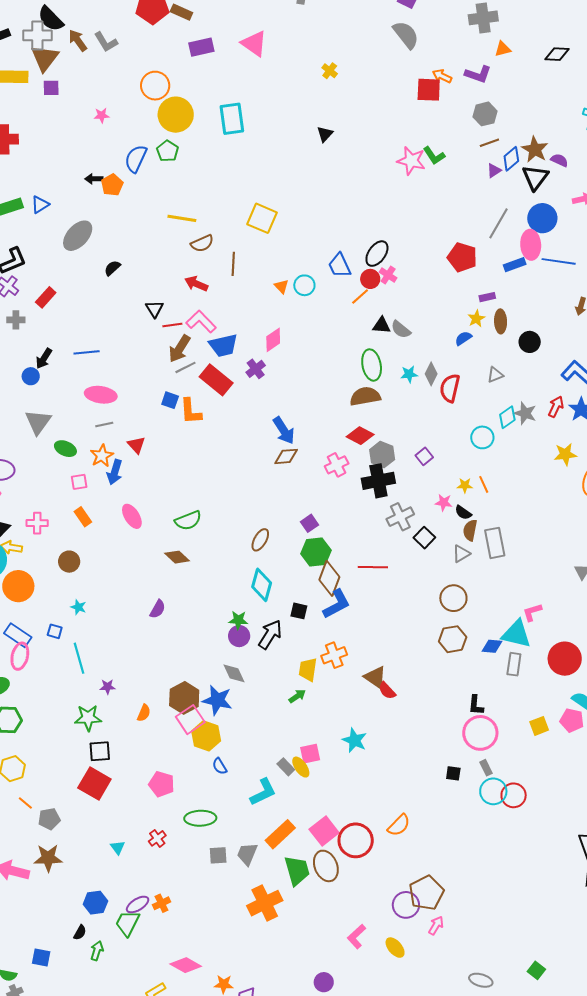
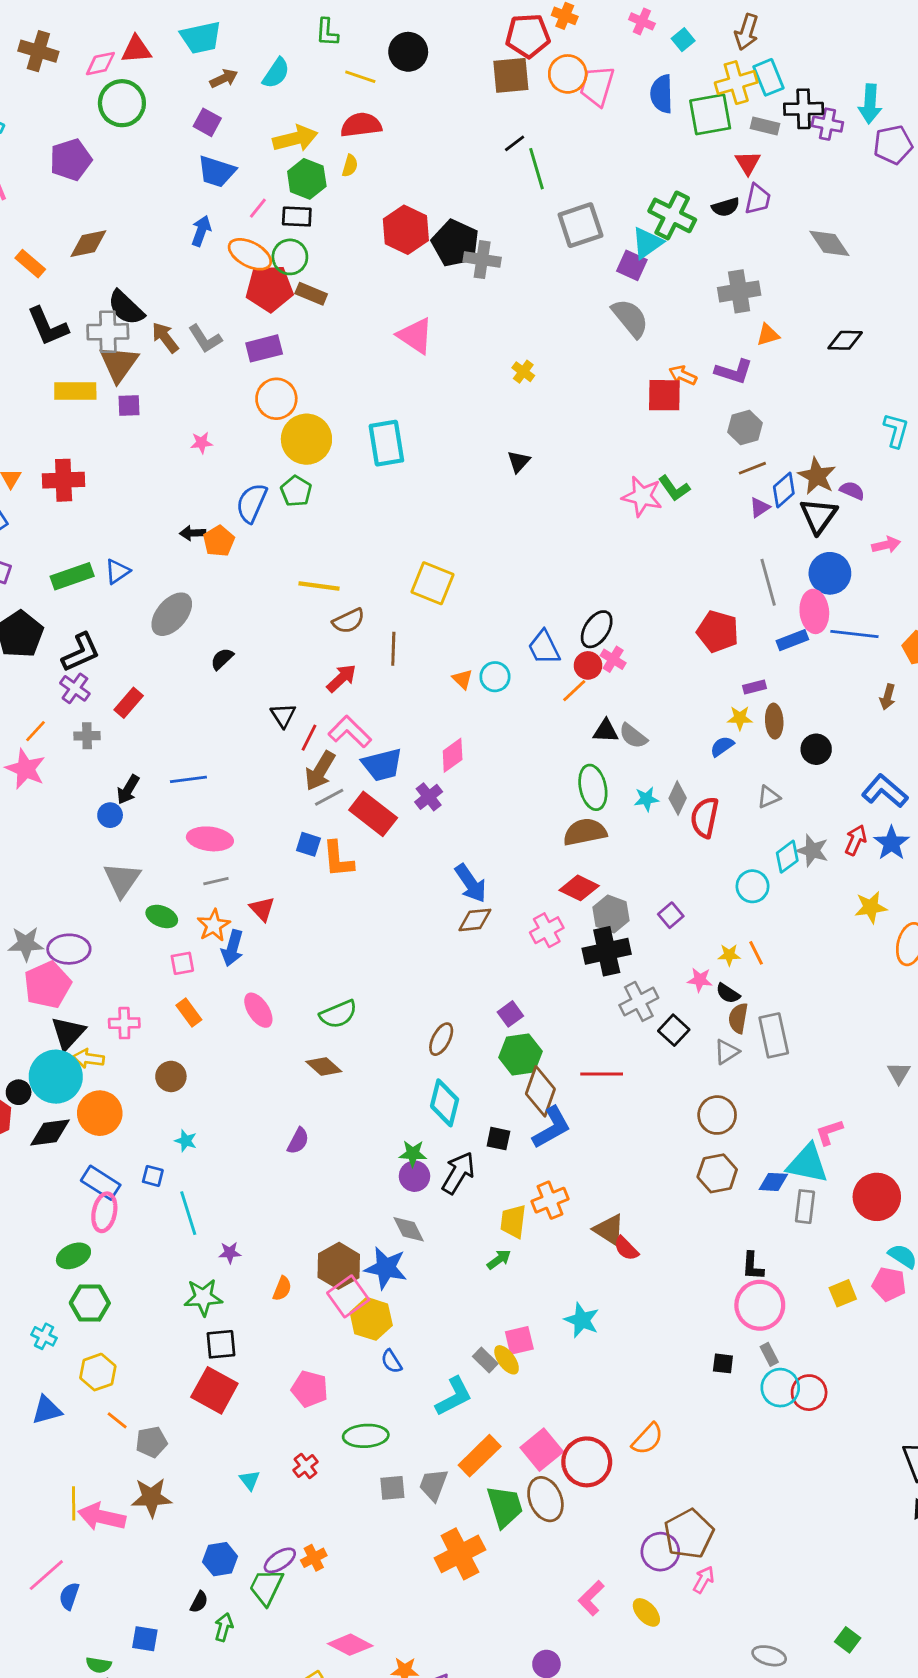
purple rectangle: (201, 47) -> (264, 348), moved
gray line: (499, 223) -> (768, 582), turned -44
red arrow: (196, 284) -> (342, 678), turned 115
yellow star: (476, 319) -> (740, 718), turned 30
red line: (172, 325) -> (309, 738), turned -54

